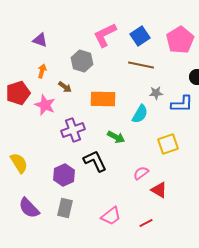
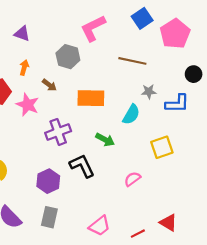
blue square: (140, 36) -> (142, 18), moved
red triangle: (159, 190) -> (168, 223), moved

